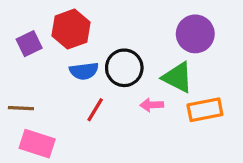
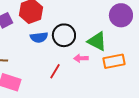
purple circle: (195, 34) -> (121, 15), moved
red line: (95, 110) -> (55, 71), moved

